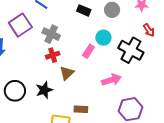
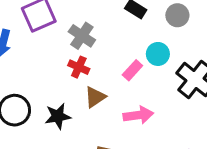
red cross: (53, 55) -> (79, 67), turned 32
pink arrow: (111, 80) -> (138, 115), moved

